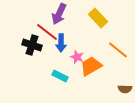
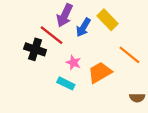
blue arrow: (61, 43) -> (83, 27), moved, turned 30
pink star: (77, 57) -> (73, 63), moved

